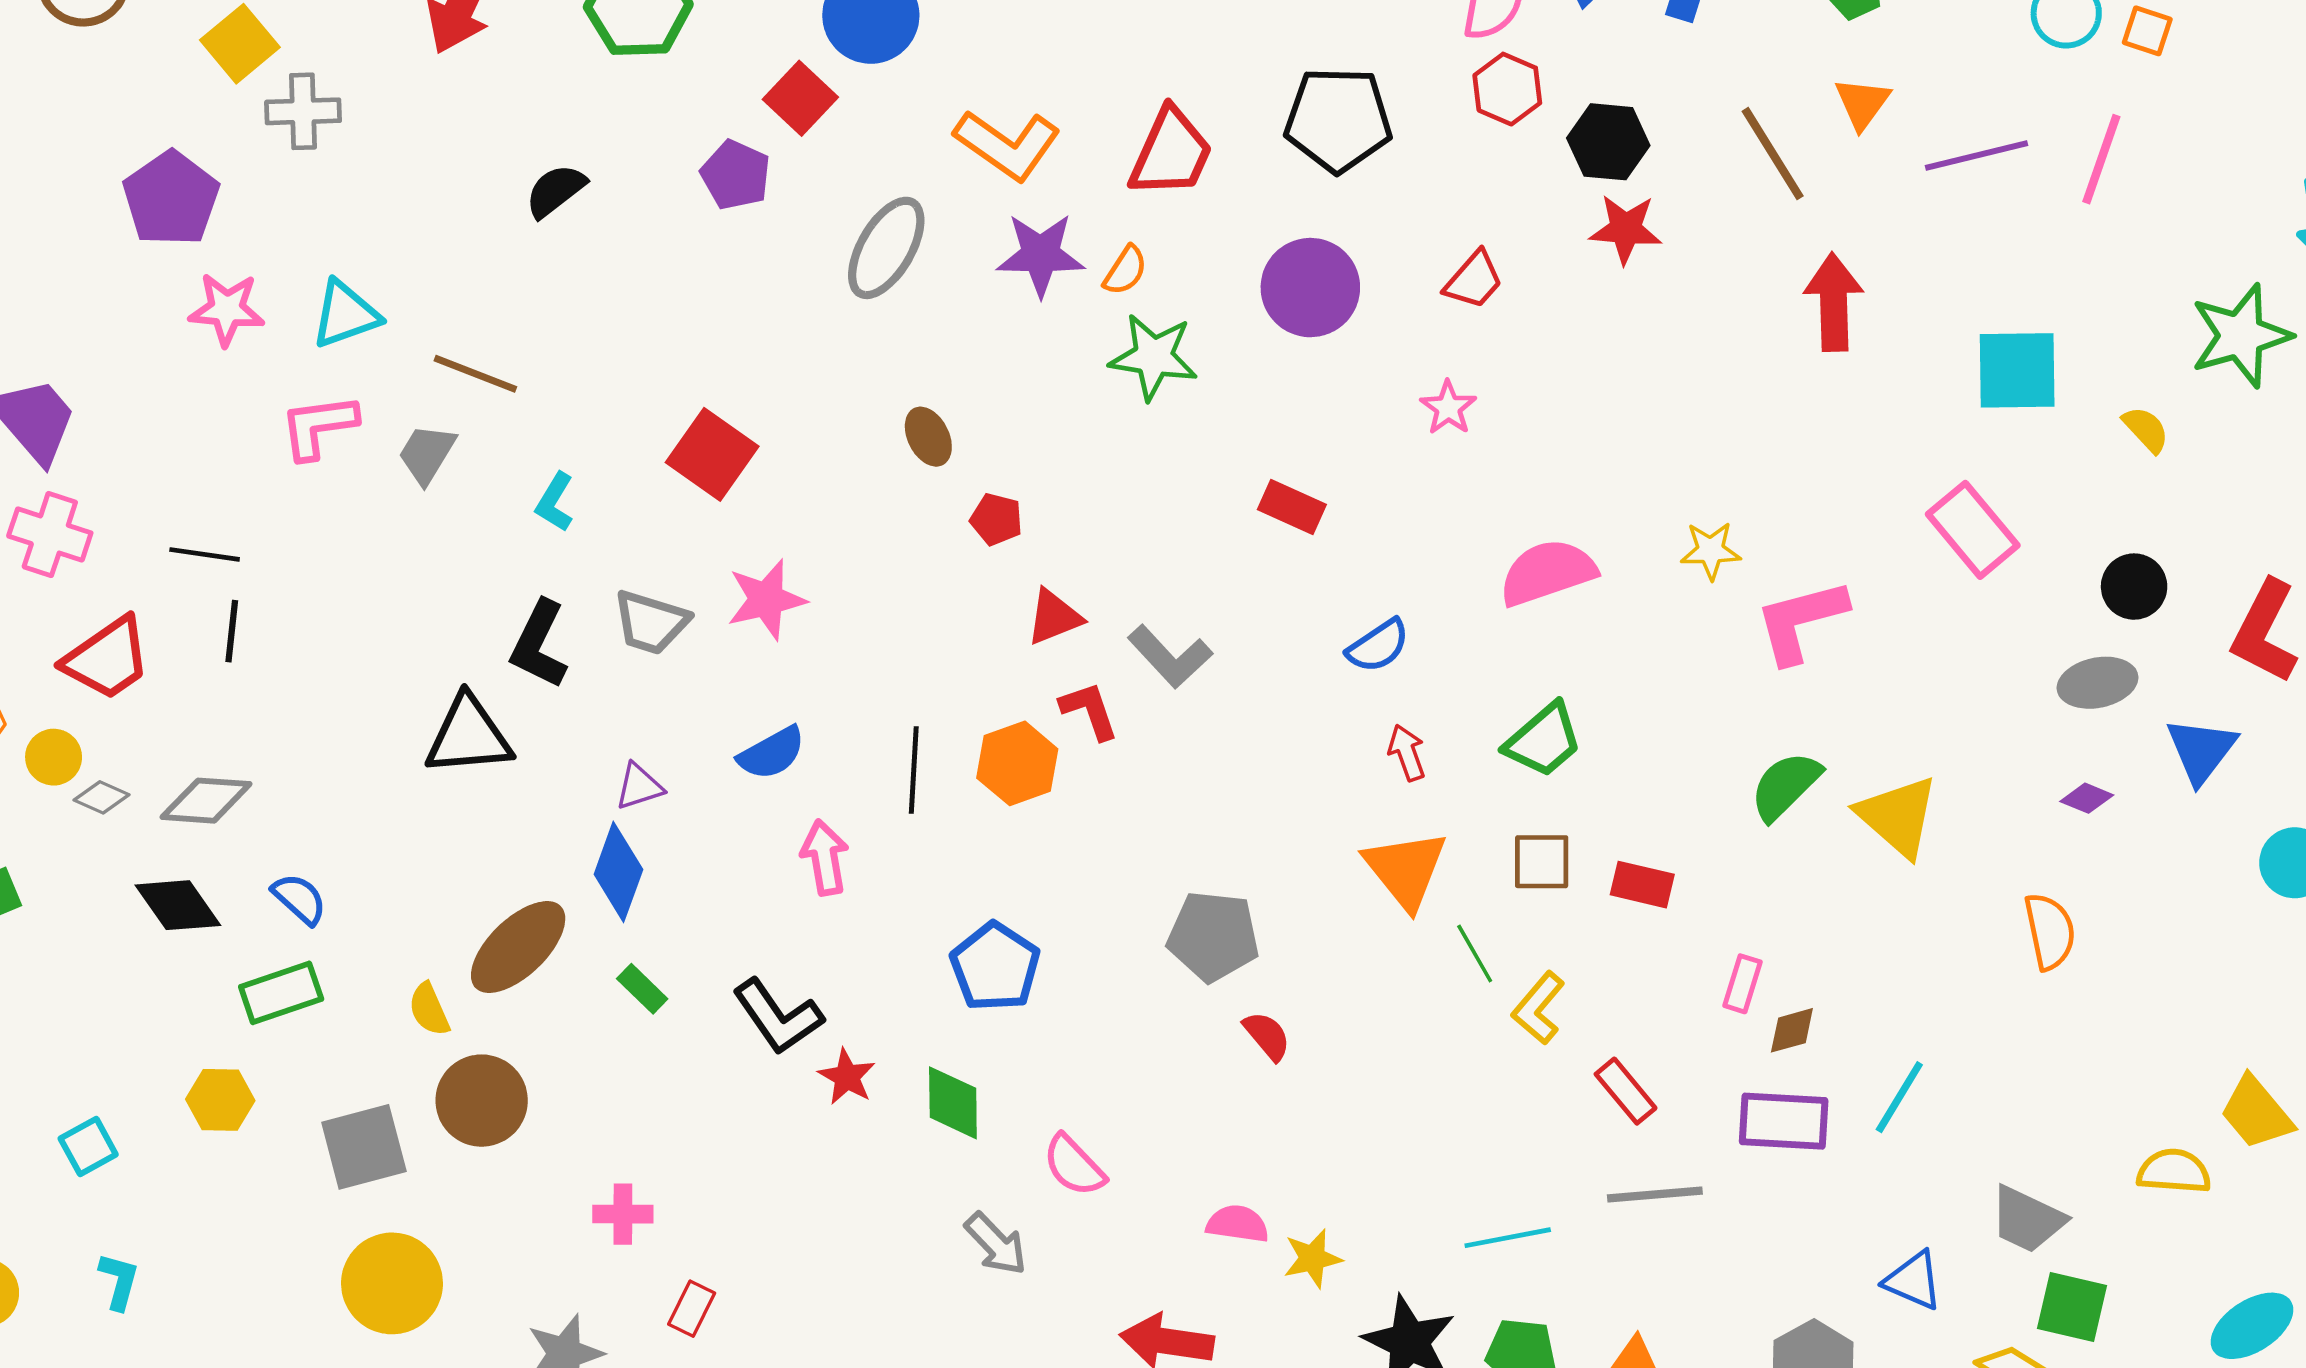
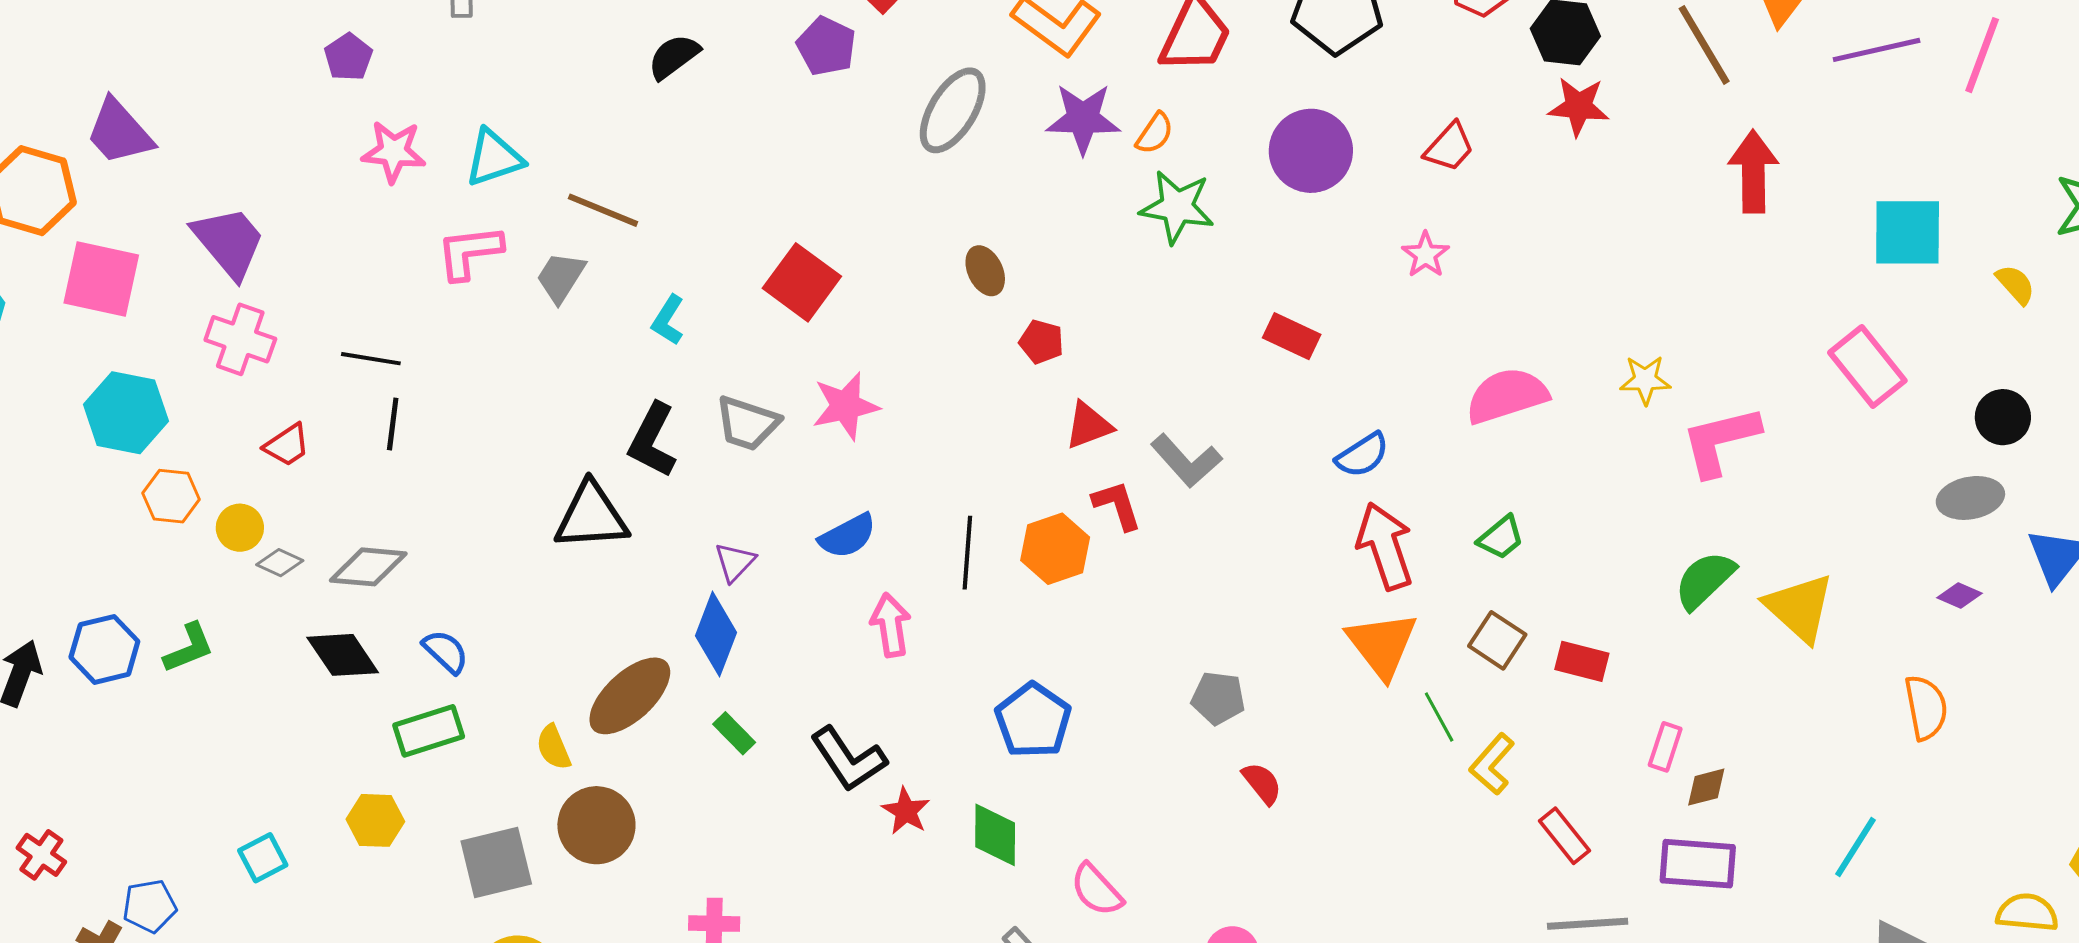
purple pentagon: (171, 199) -> (348, 57), size x0.6
red trapezoid: (107, 659) -> (287, 445), size x0.6
green trapezoid: (1544, 740) -> (1501, 538), size x0.7
red arrow: (1407, 753) -> (1385, 546), size x1.8
purple triangle: (639, 787) -> (735, 562), turned -30
brown square: (1542, 862) -> (1497, 640), turned 32
gray pentagon: (1213, 936) -> (1218, 698), size x0.7
cyan line: (1899, 1097) -> (1856, 847), moved

